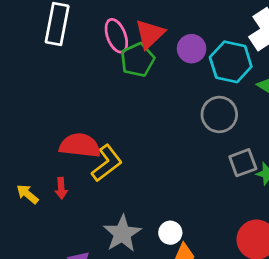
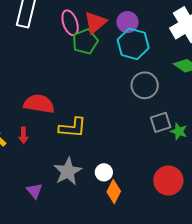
purple circle: (192, 49) -> (127, 22), moved
cyan hexagon: (231, 62) -> (133, 44), moved
yellow L-shape: (107, 163) -> (73, 128), moved, turned 40

